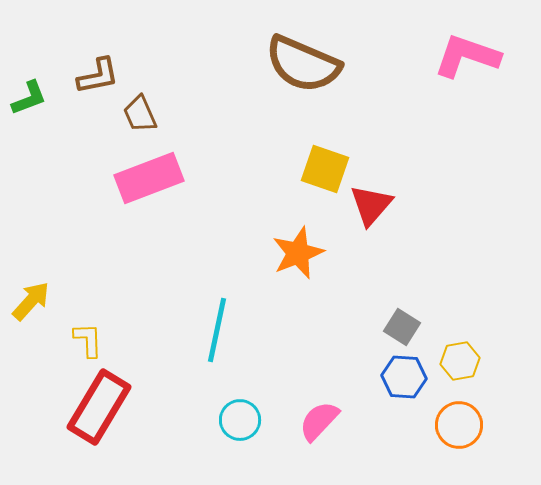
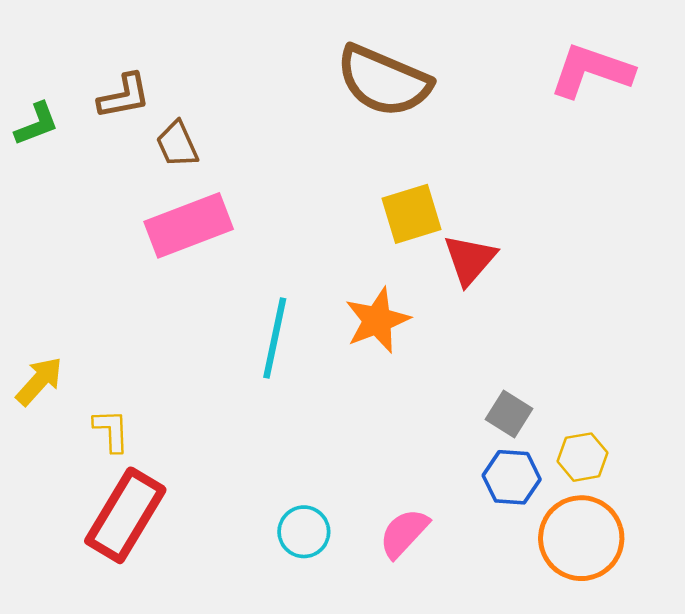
yellow square: (325, 169) -> (412, 214), turned -36
cyan line: (217, 330) -> (275, 338), moved
orange circle: (459, 425) -> (581, 538), size x1.4

